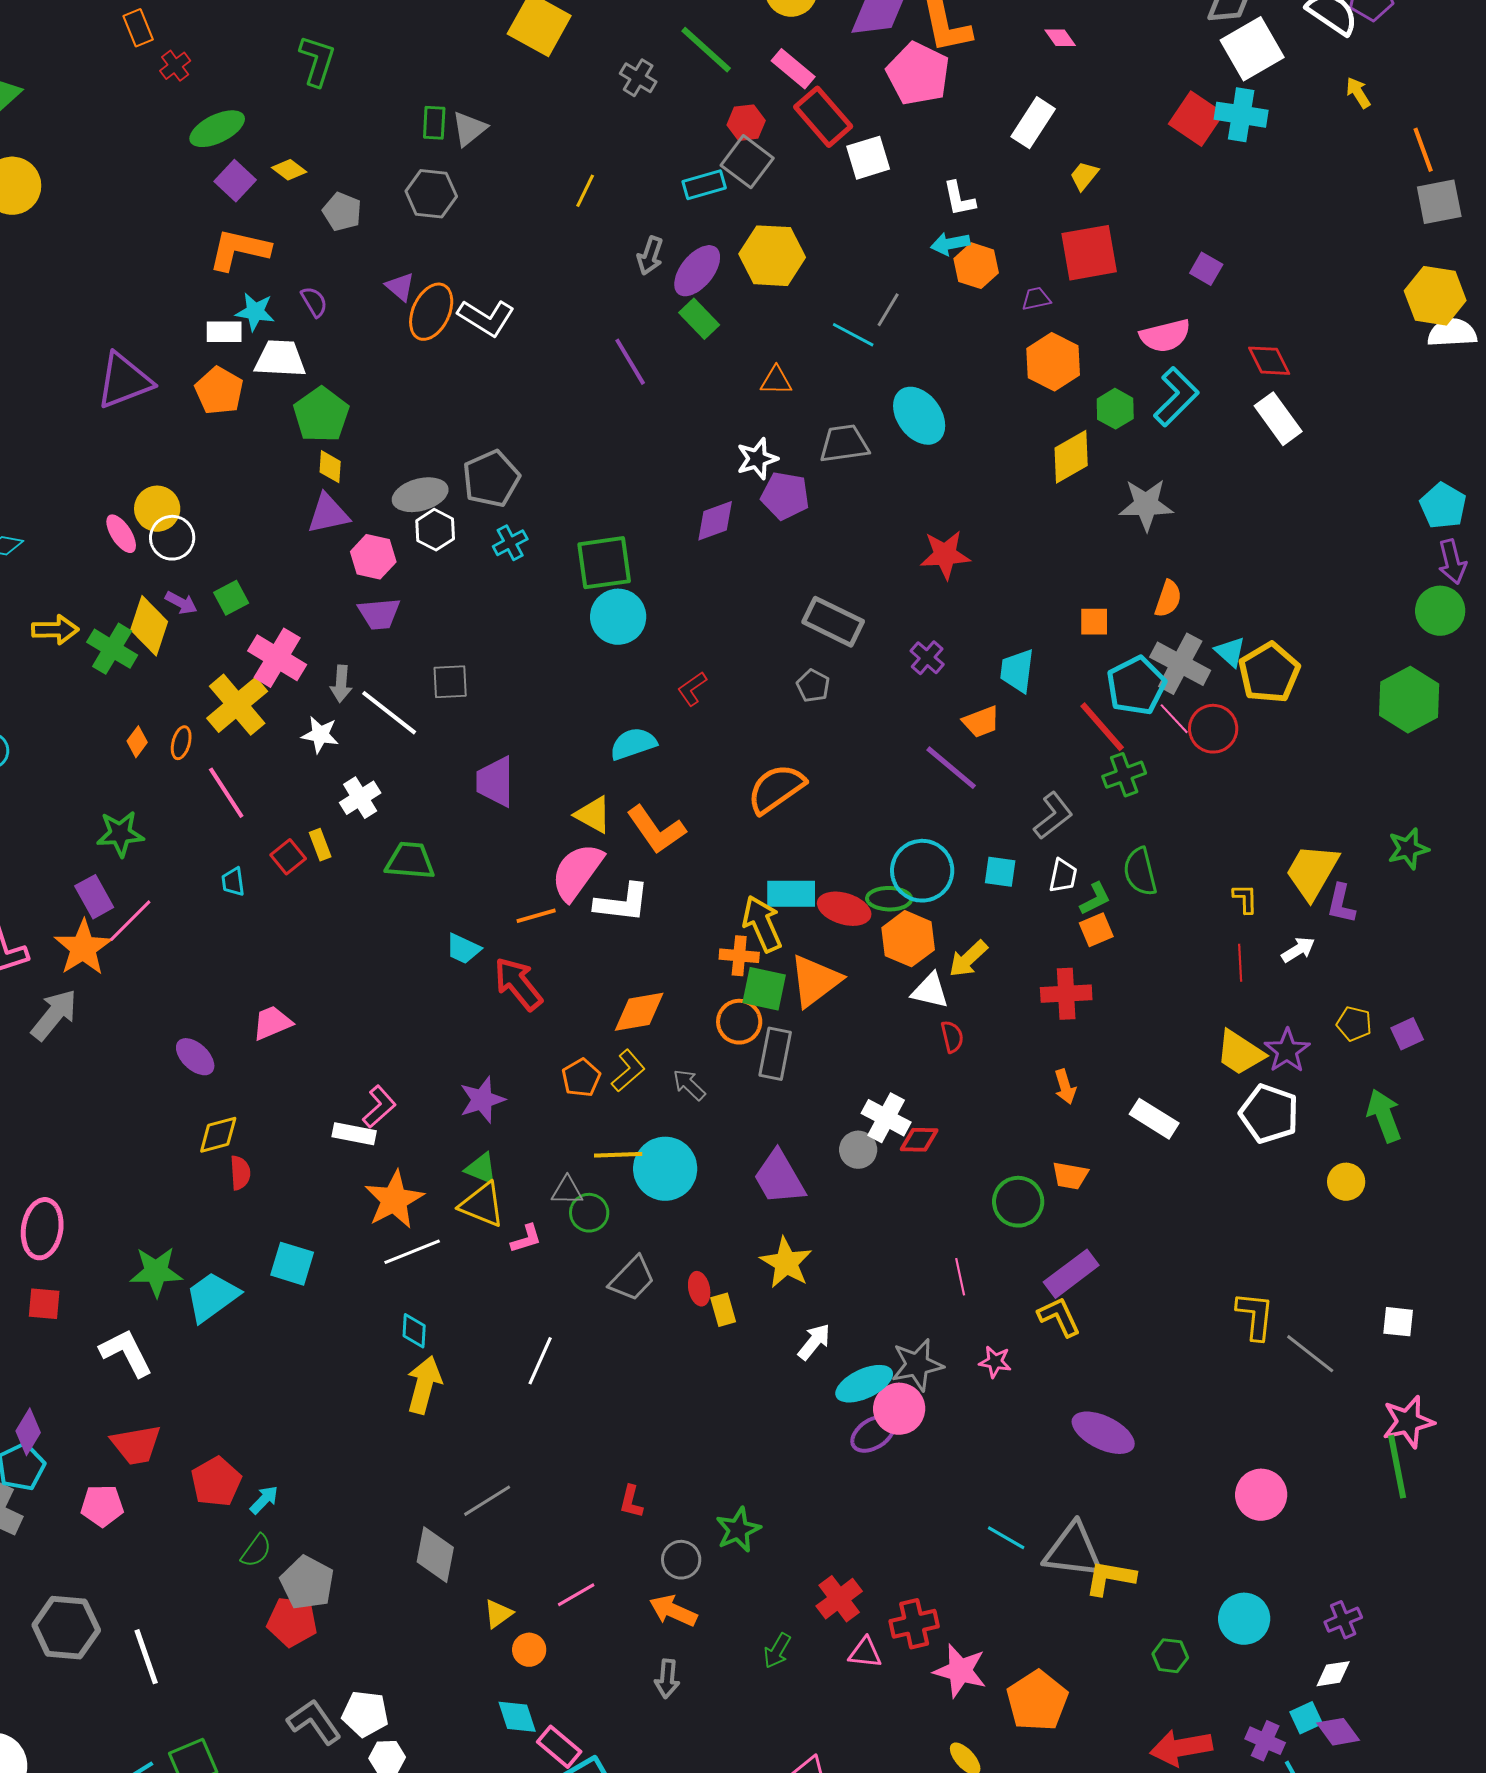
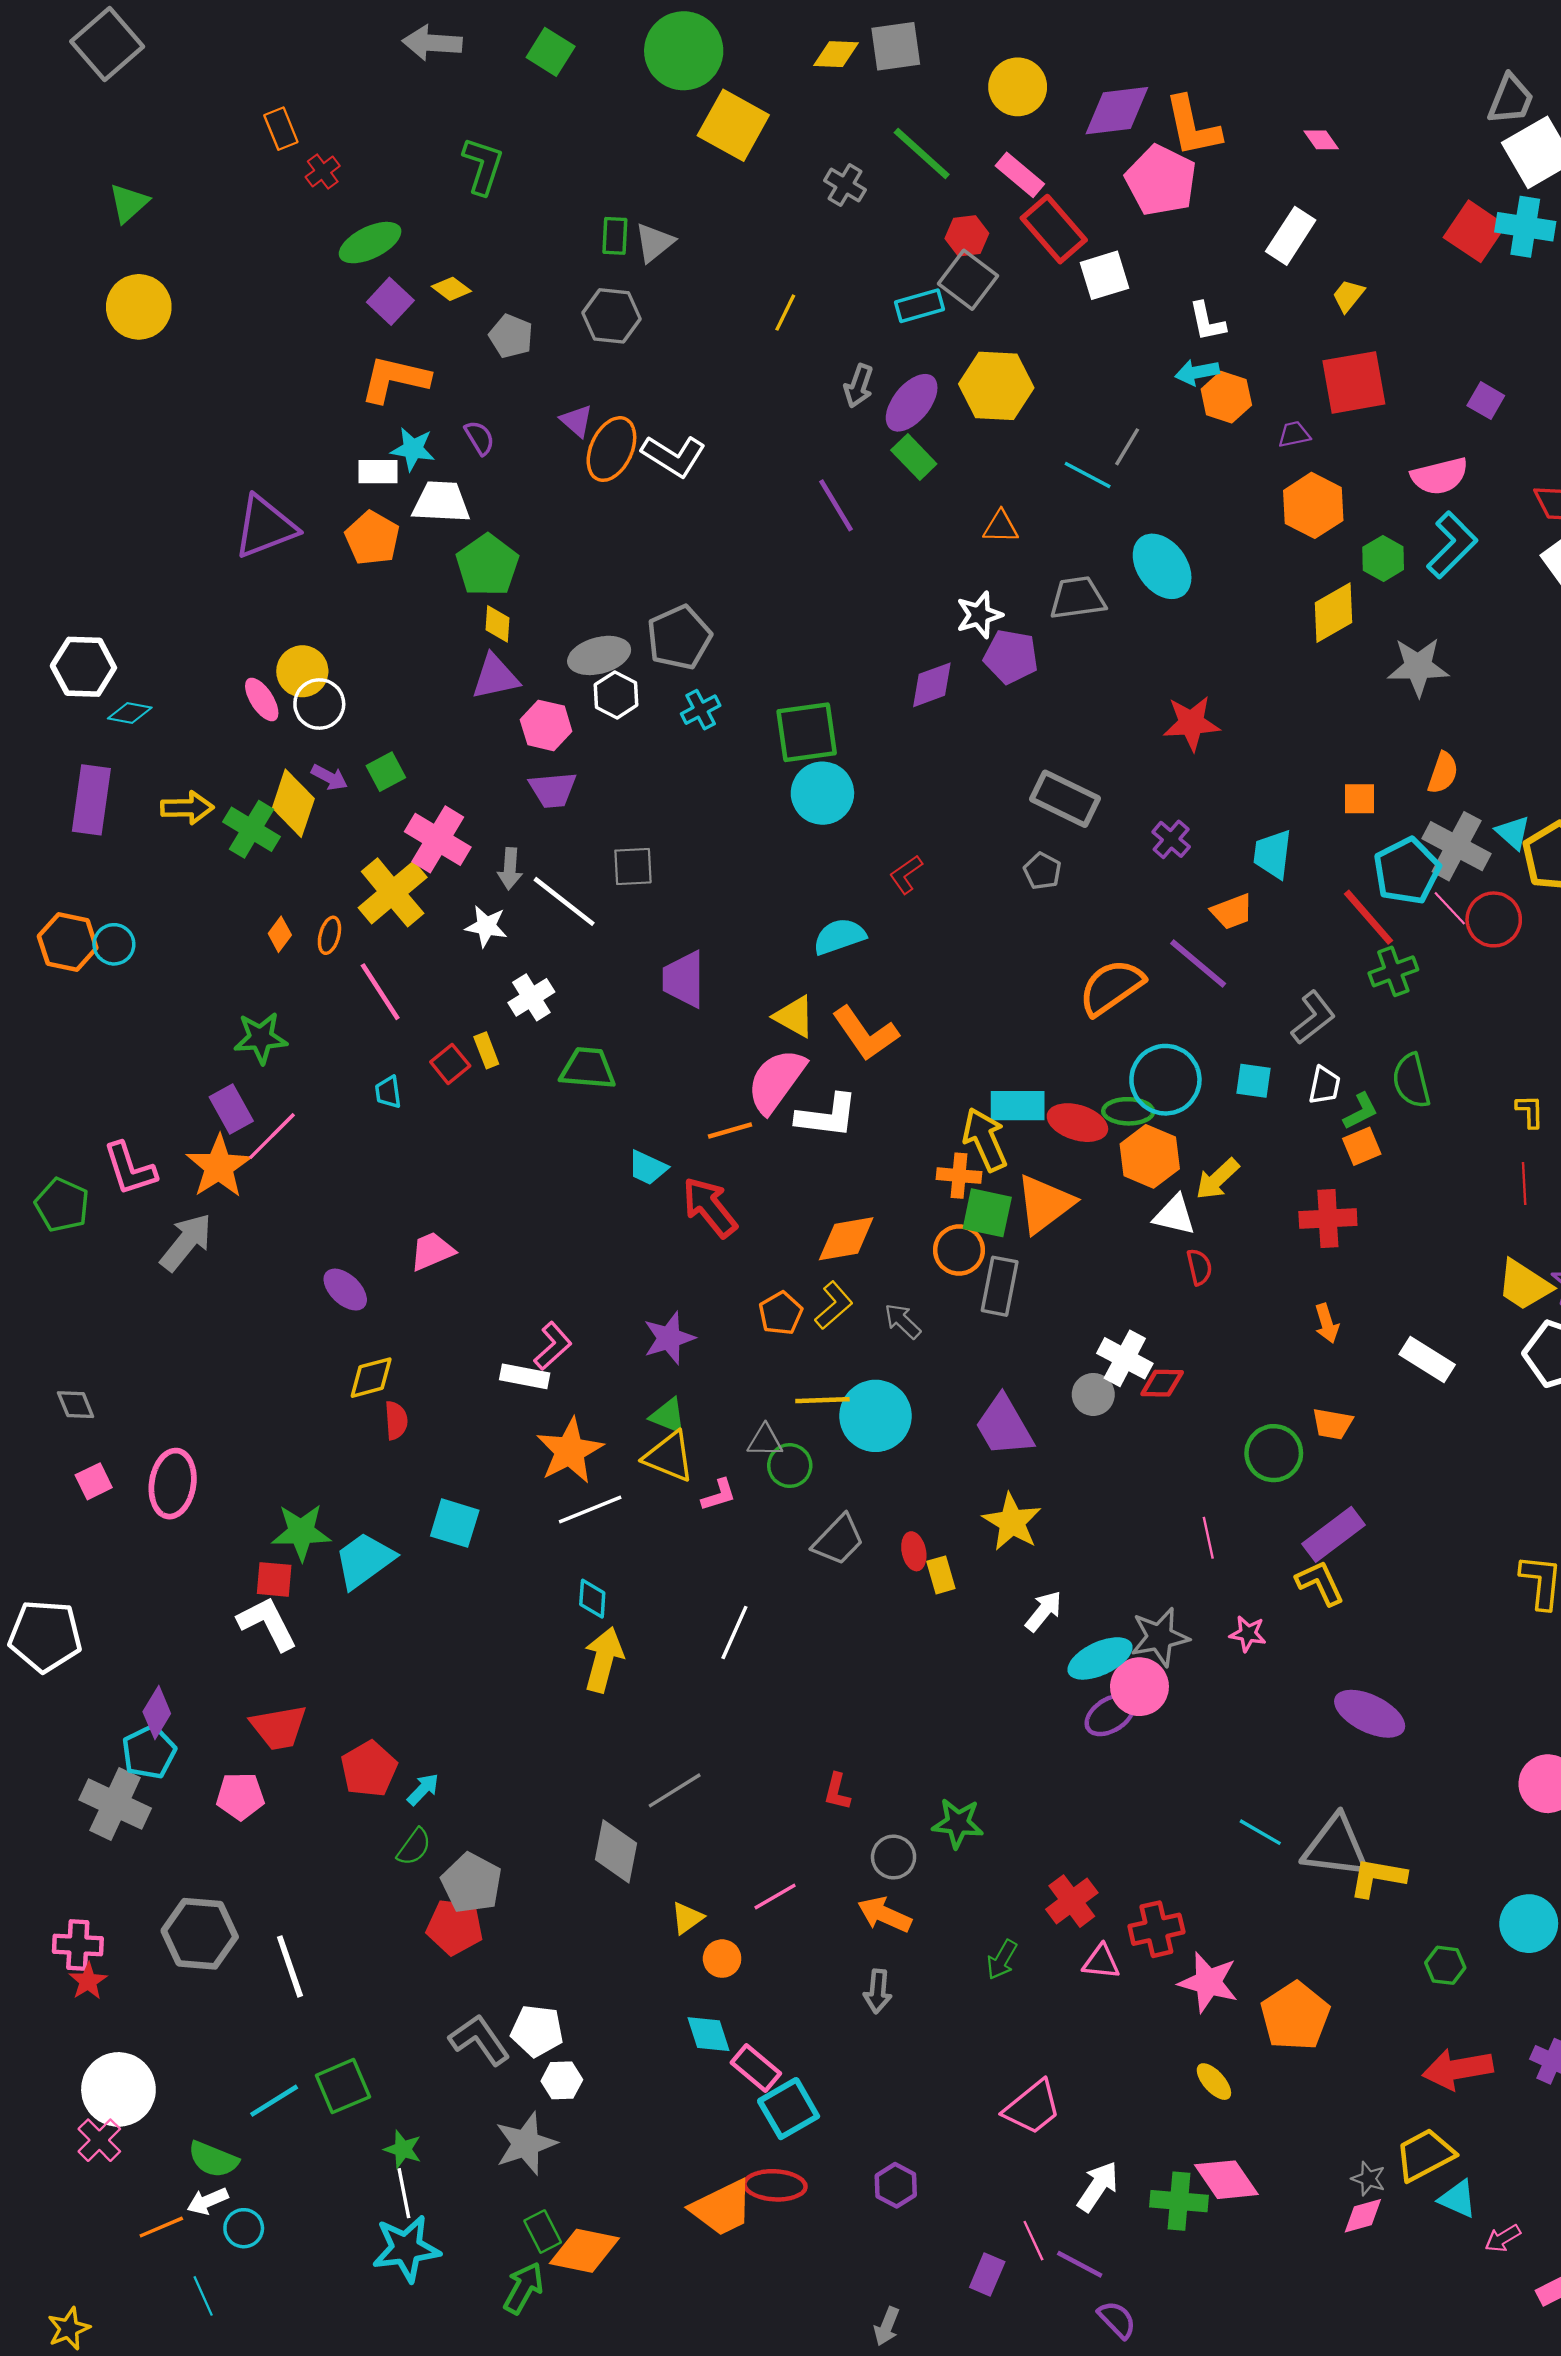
orange semicircle: (776, 789) -> (1111, 987), moved
red square: (44, 1304) -> (274, 1579), moved
green star: (738, 1530) -> (958, 1823), turned 30

